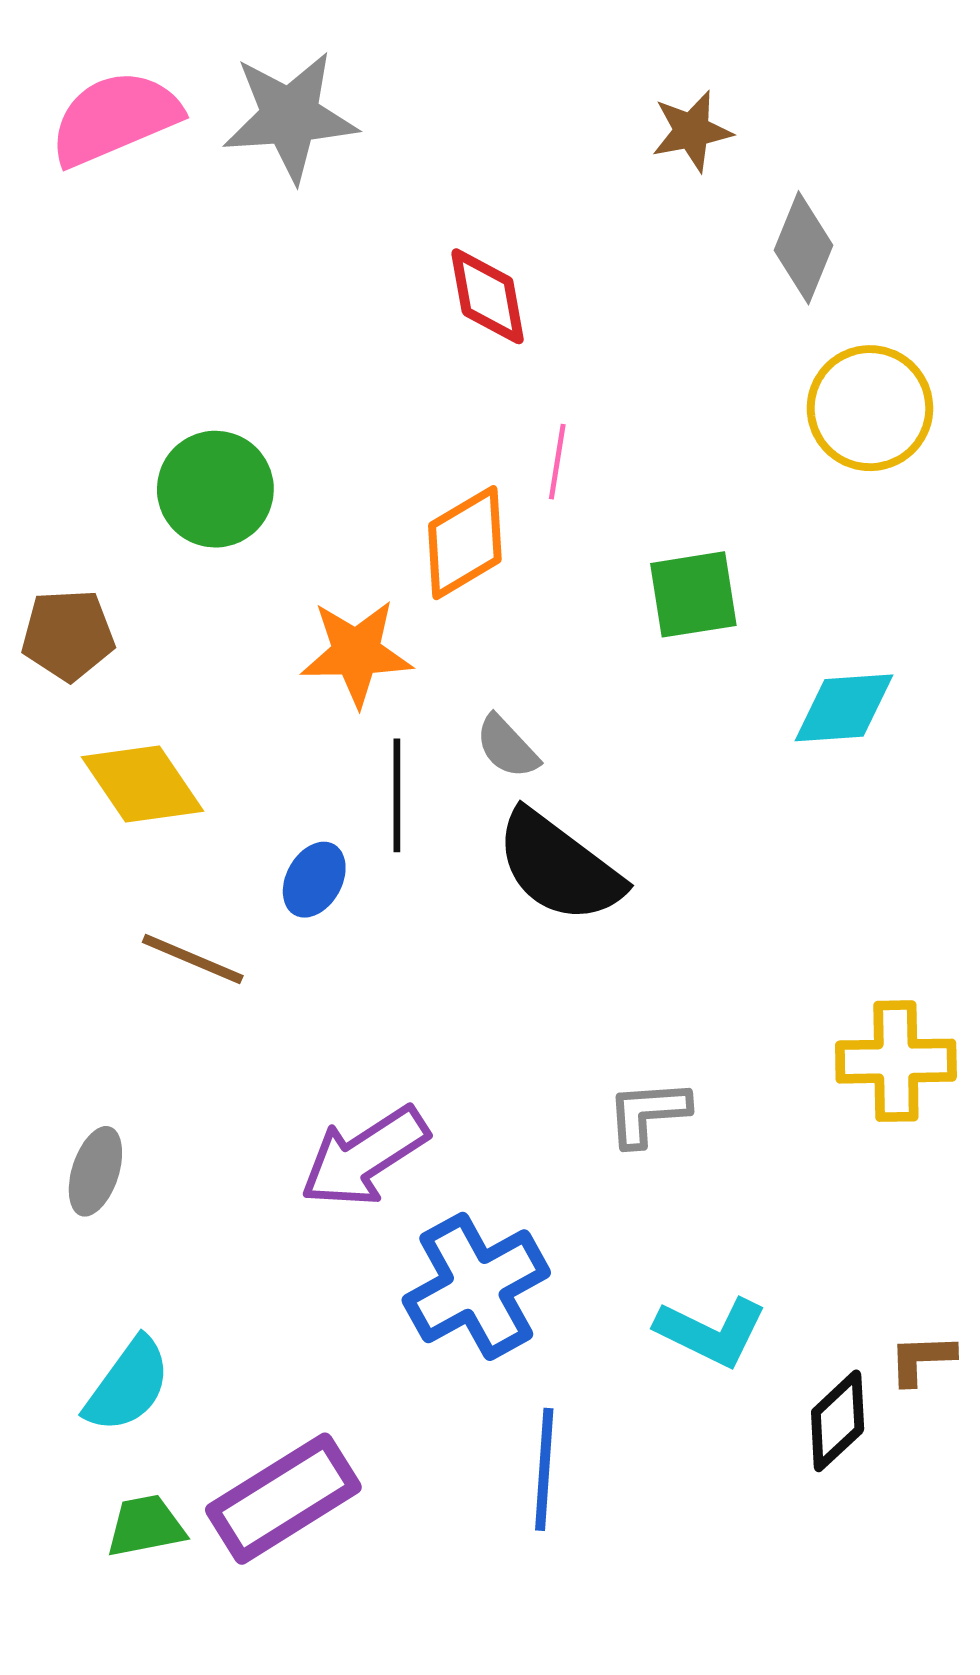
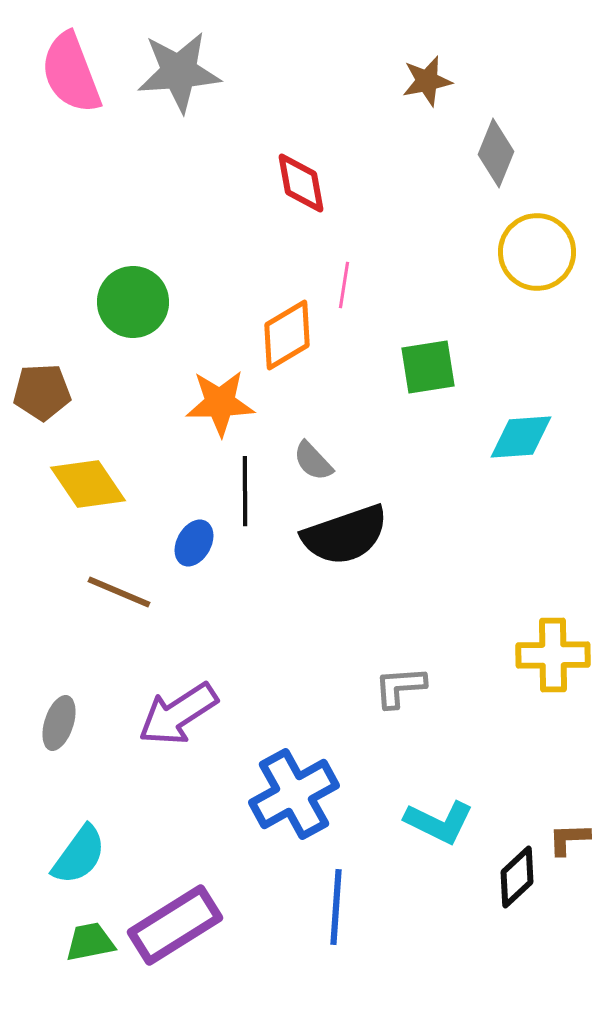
pink semicircle: (115, 118) -> (71, 73), turned -88
black semicircle: (559, 867) -> (345, 535), turned -56
purple arrow: (364, 1157) -> (178, 714), moved

